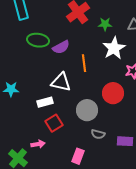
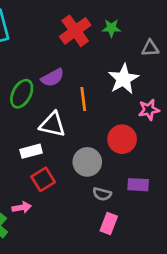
green star: (105, 24) -> (111, 28), moved
green ellipse: (38, 40) -> (22, 94), moved, turned -70
purple rectangle: (125, 141) -> (138, 185), moved
pink rectangle: (78, 156) -> (109, 223), moved

